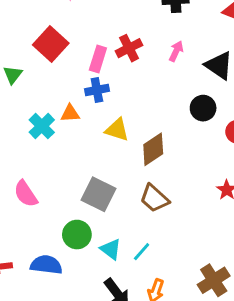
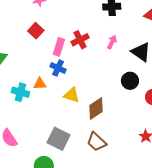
red square: (51, 44) -> (36, 31), moved, size x0.7
blue cross: (97, 90) -> (58, 68), turned 35
cyan cross: (42, 126) -> (20, 92), turned -30

